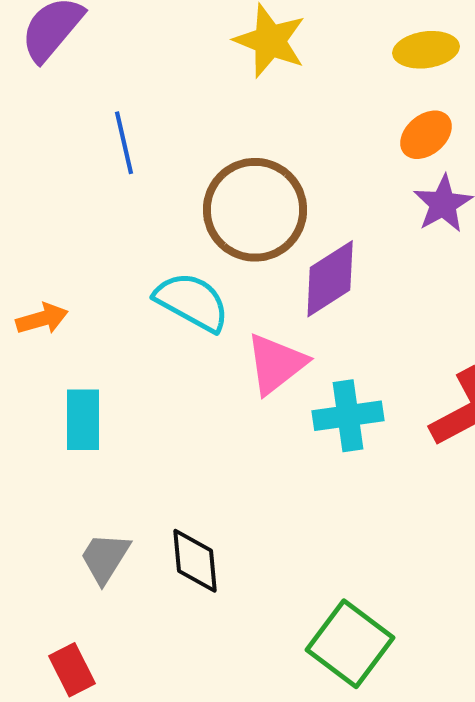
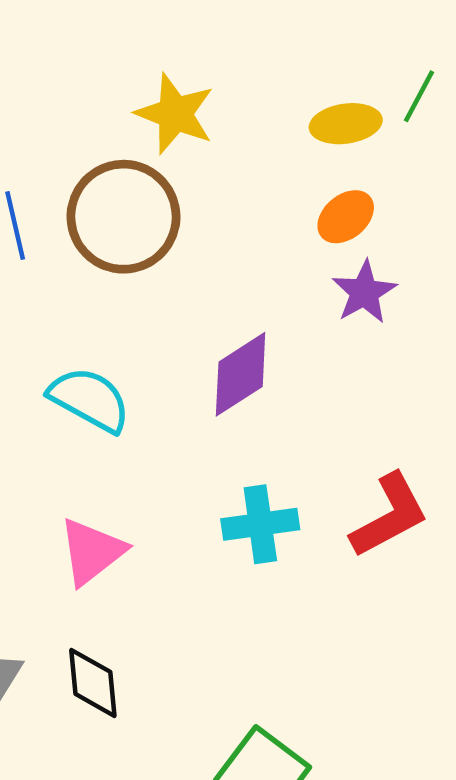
brown circle: (255, 210) -> (123, 217), moved
pink triangle: (276, 364) -> (92, 552), moved

